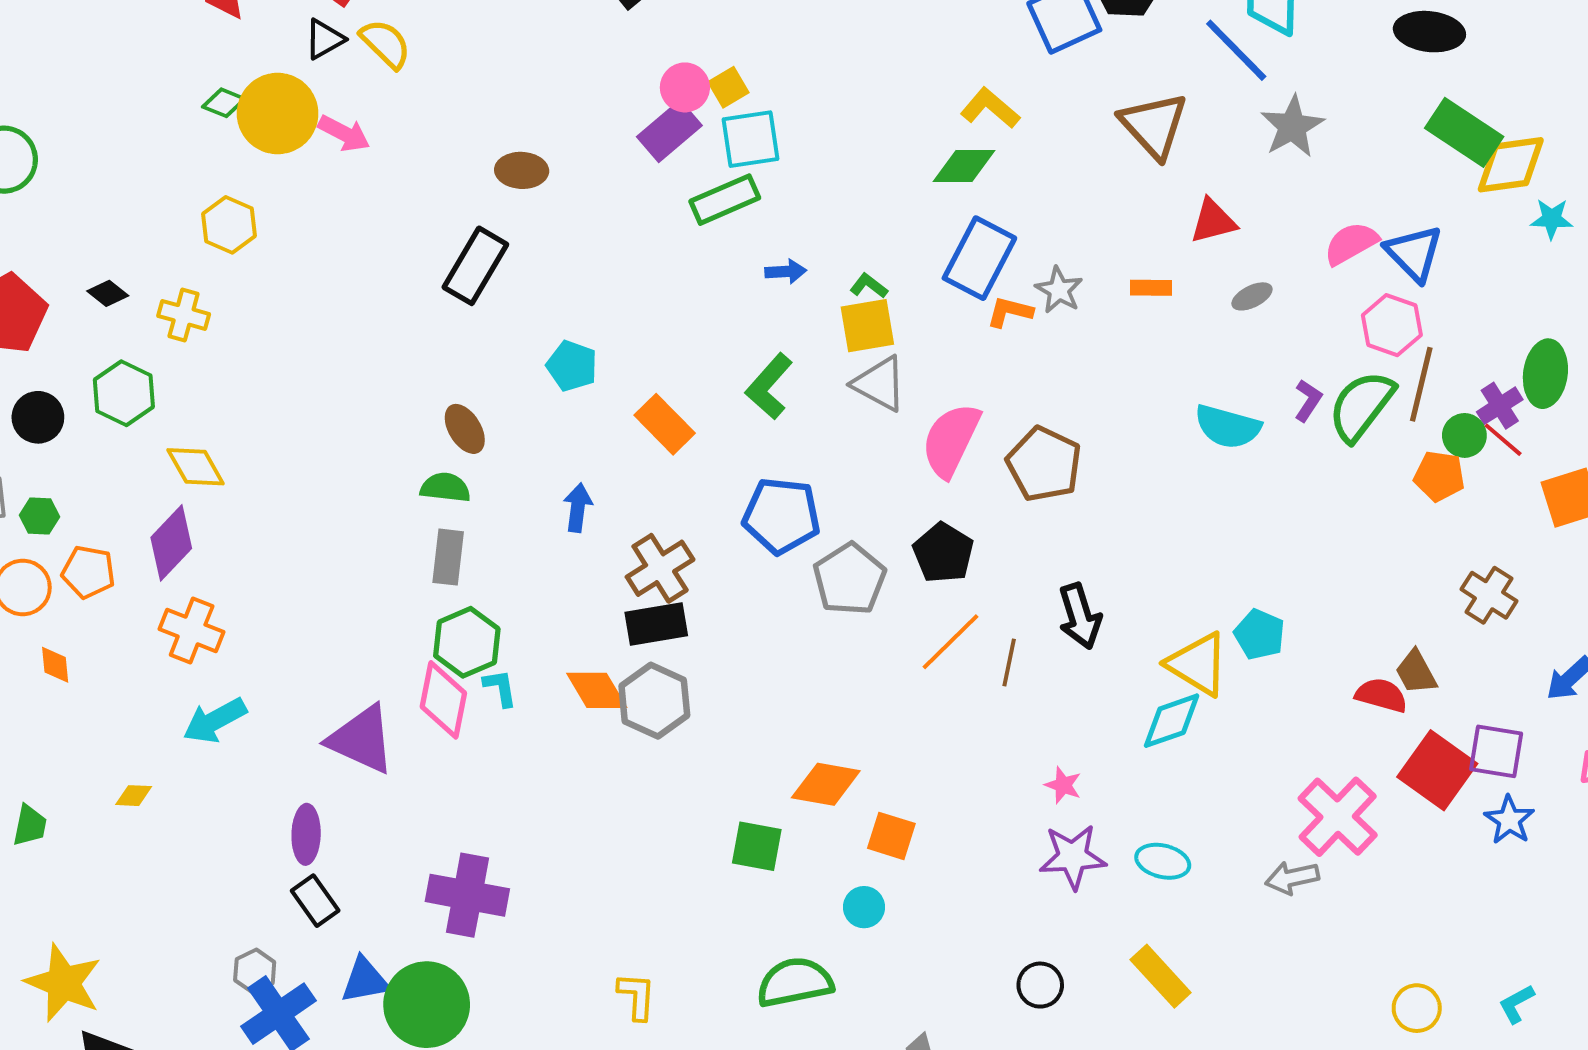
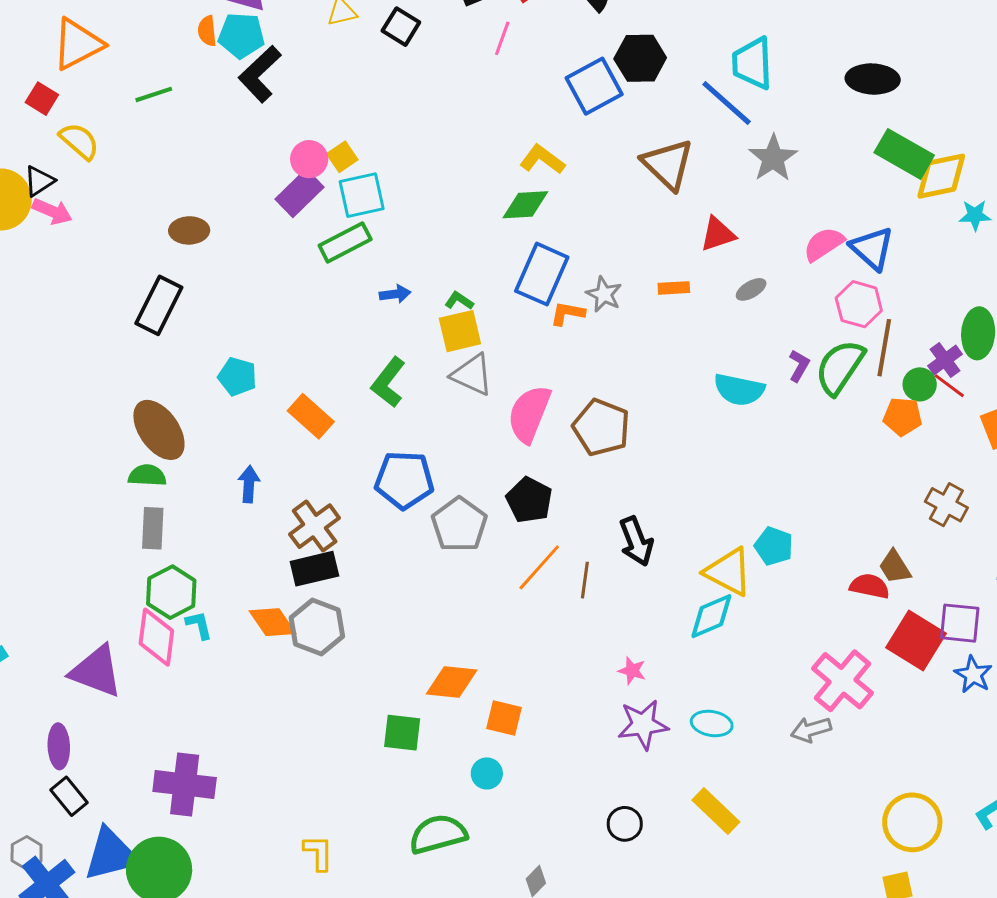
black triangle: (324, 39) -> (39, 181), moved
brown ellipse: (465, 429) -> (159, 430), size x1.6
blue triangle: (365, 980) -> (111, 854), size x1.5
yellow circle: (1417, 1008) -> (912, 822), size x1.6

